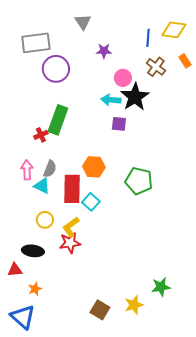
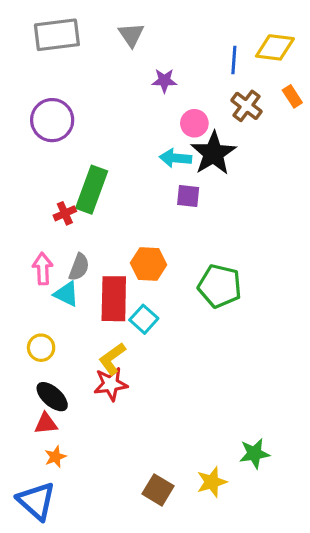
gray rectangle: (36, 43) -> (57, 35), moved
purple circle: (56, 69) -> (52, 120), moved
yellow circle: (45, 220) -> (41, 348), moved
black ellipse: (33, 251) -> (52, 397), turned 35
red triangle: (15, 270) -> (46, 424), moved

